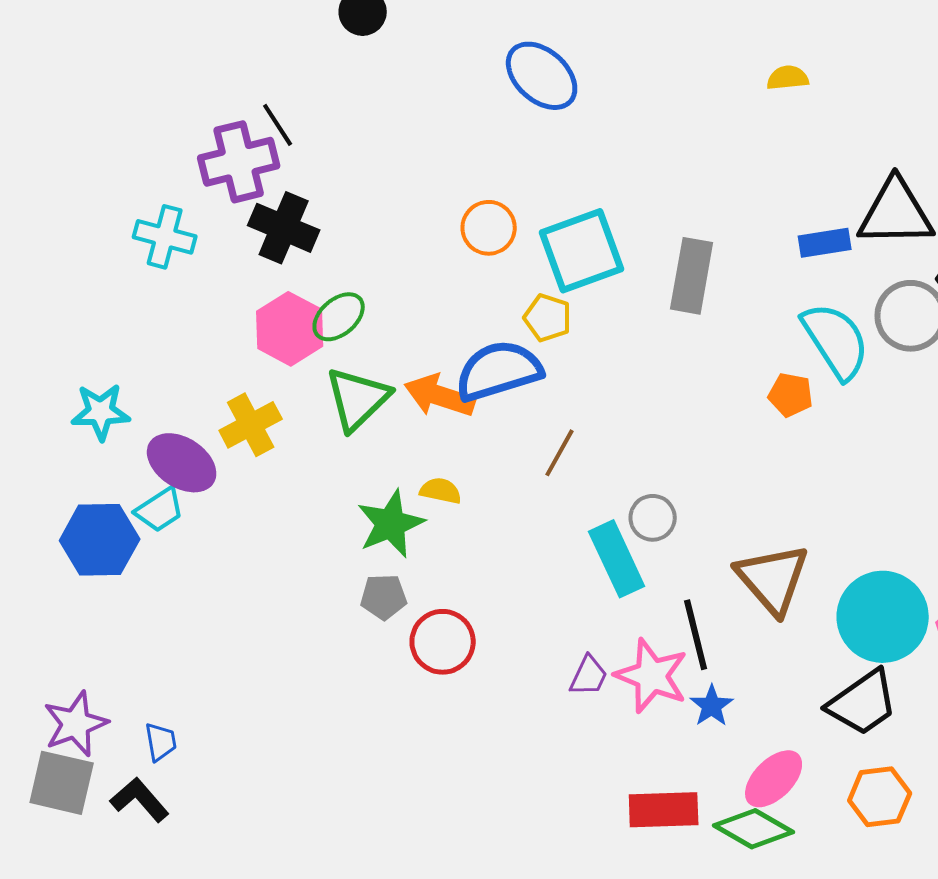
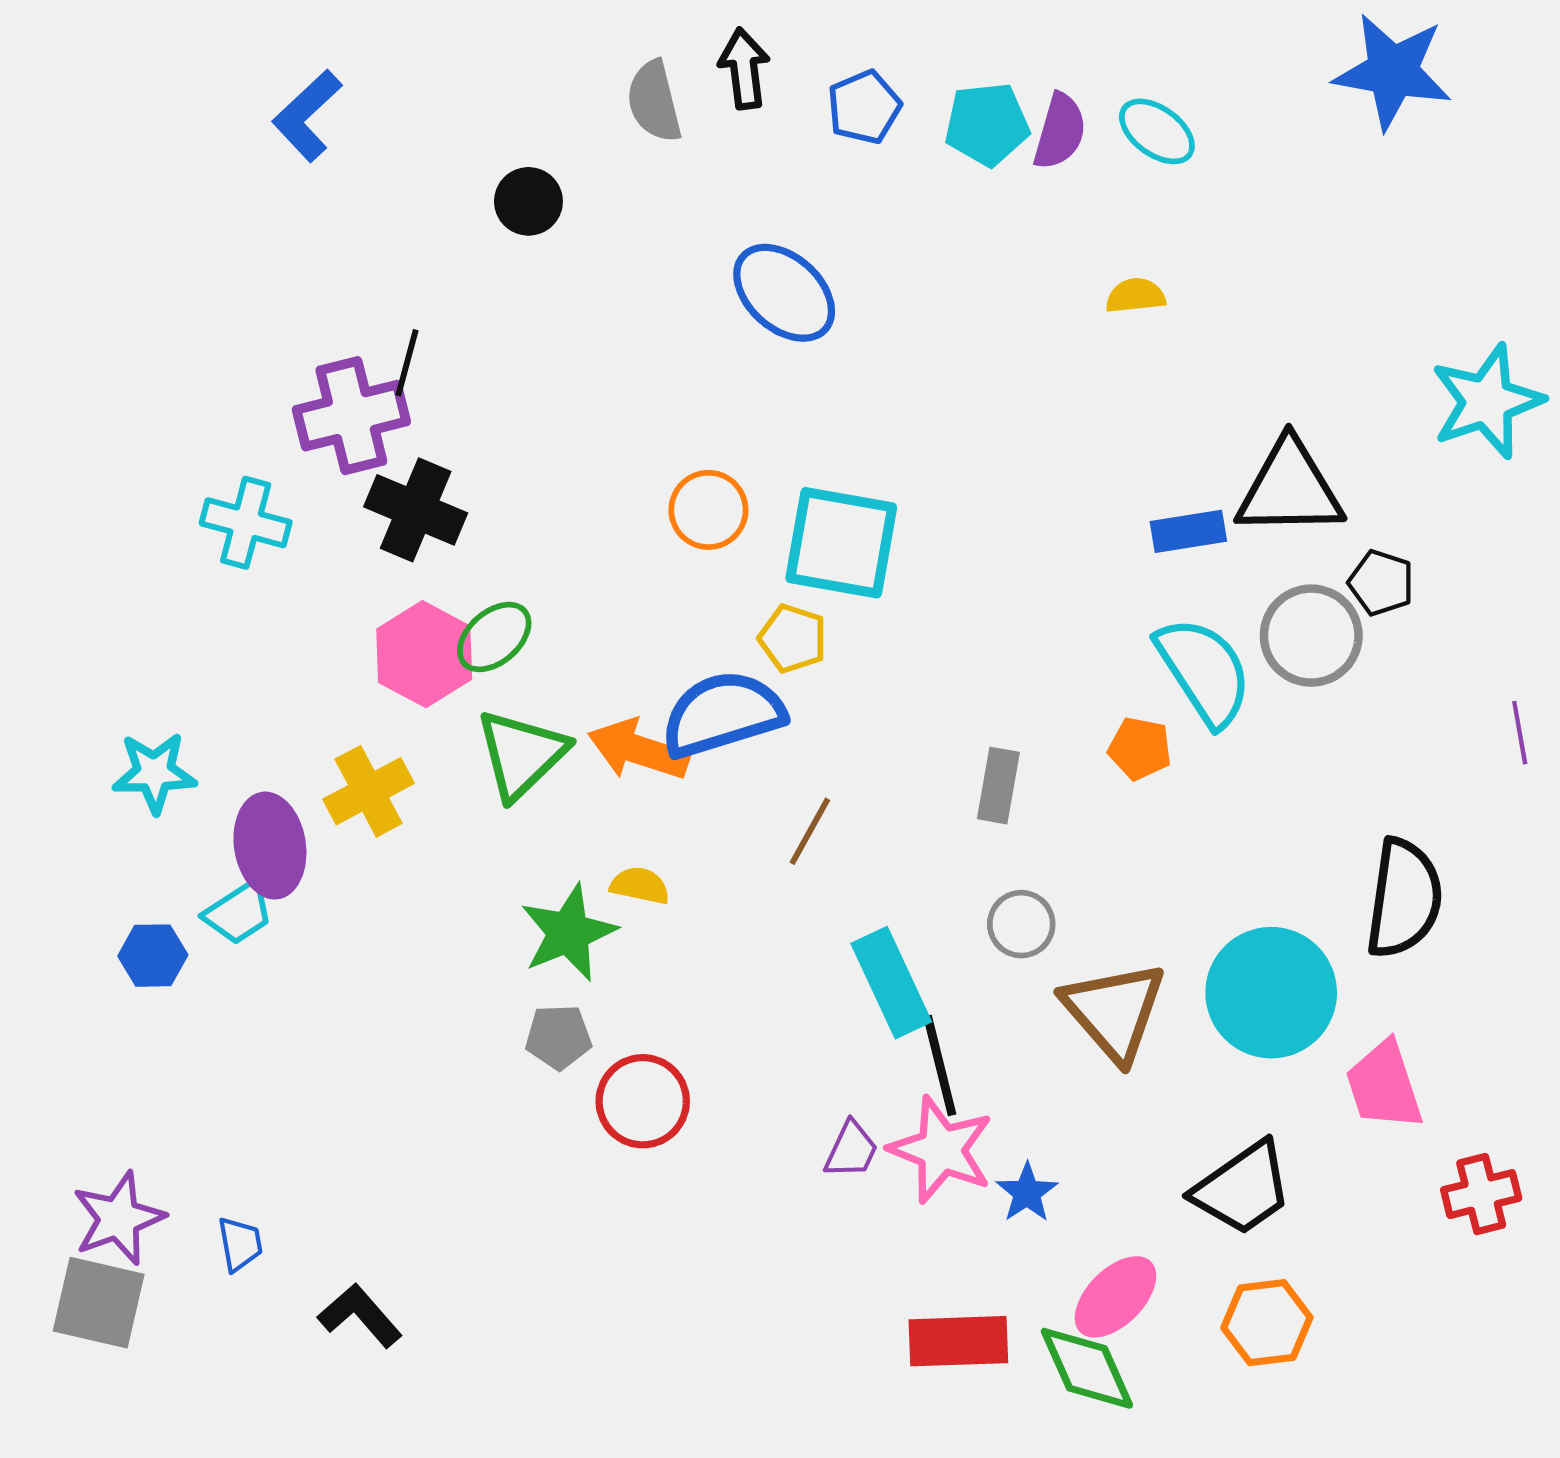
black line: (278, 125) -> (407, 363), turned 48
cyan square: (582, 251) -> (841, 543), turned 30
gray rectangle: (692, 276) -> (998, 786), moved, size x0.7
purple ellipse: (182, 463) -> (270, 846), turned 48
gray circle: (653, 518) -> (1021, 924), moved
blue hexagon: (100, 540) -> (153, 956), size x0.6
cyan circle: (883, 617) -> (1271, 993), moved
black line: (696, 635) -> (940, 1066), moved
black L-shape: (140, 800) -> (360, 1315), moved
green diamond: (754, 829) -> (1087, 1368), turned 36

